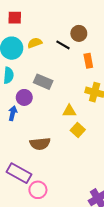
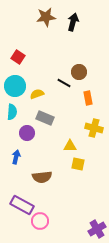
red square: (15, 18) -> (18, 57), turned 32
yellow semicircle: (35, 43) -> (37, 94), moved
blue arrow: (13, 113) -> (16, 157), moved
yellow square: (78, 130) -> (78, 164), turned -32

